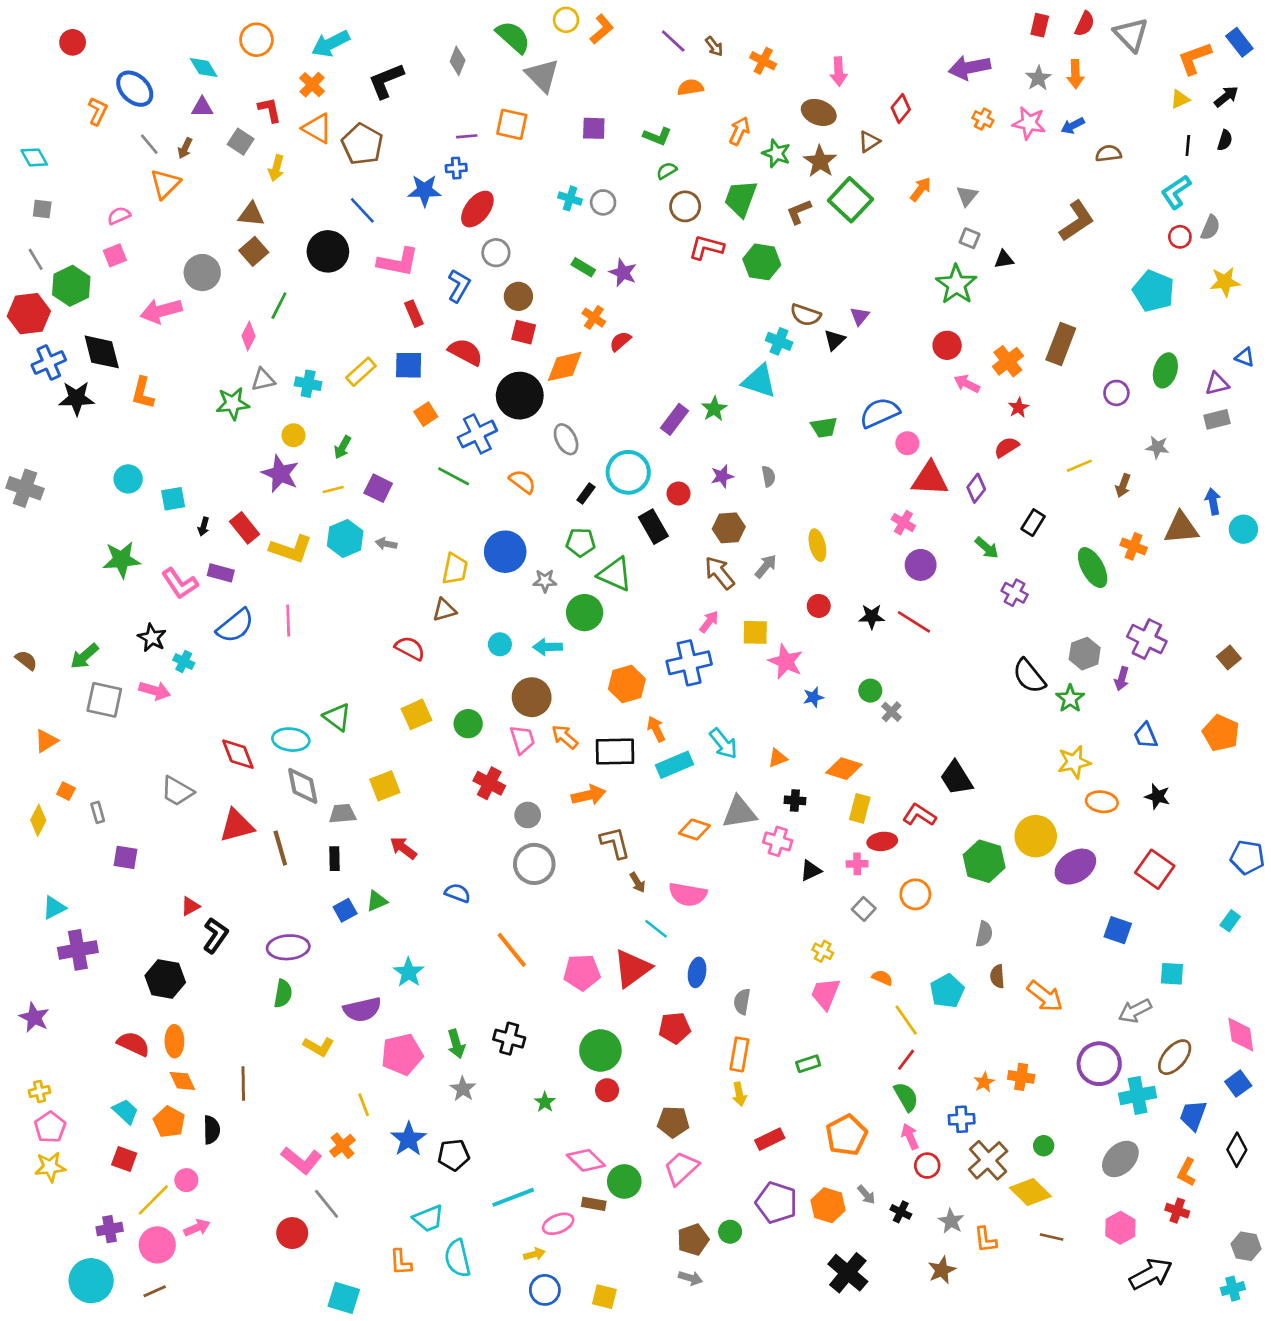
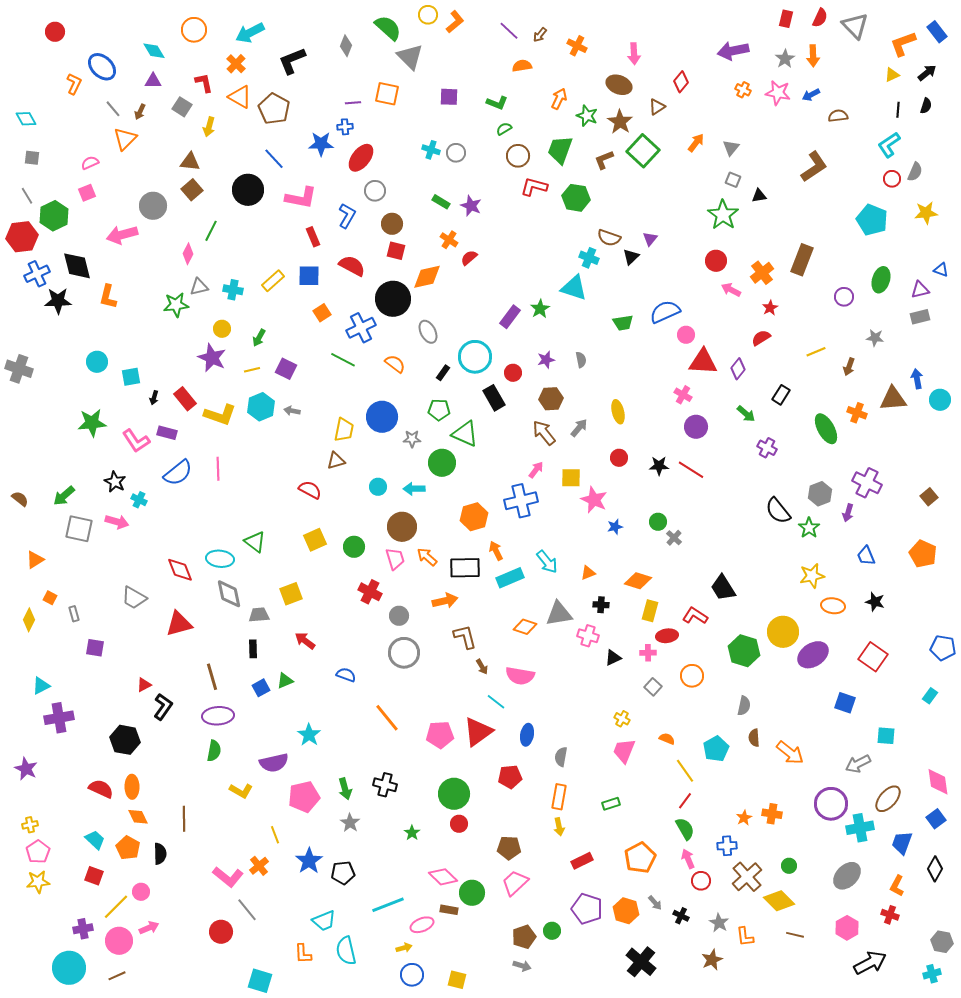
brown arrow: (714, 46) -> (540, 35), turned 77
brown line: (280, 848) -> (212, 677), moved

